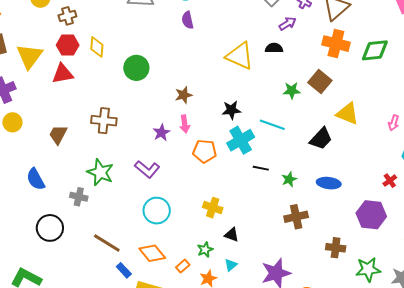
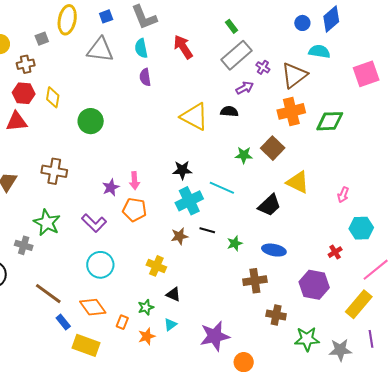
orange cross: (336, 44) -> (291, 111), turned -32
brown star: (184, 95) -> (179, 236), moved
orange pentagon: (205, 151) -> (135, 210), moved
brown cross: (296, 217) -> (255, 281), moved
orange rectangle: (183, 266) -> (122, 322), turned -32

